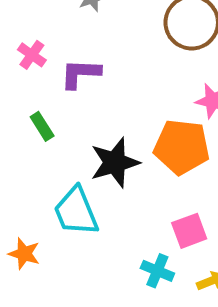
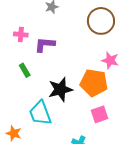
pink cross: (32, 55) -> (21, 34), turned -32
pink square: (189, 231) -> (99, 114), moved

